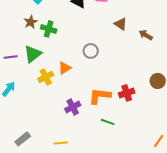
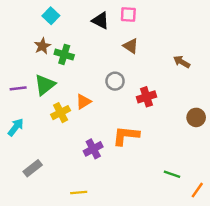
brown triangle: (121, 24) -> (131, 46), moved
red cross: (127, 93) -> (146, 97), moved
green line: (108, 122) -> (172, 174), moved
gray rectangle: (23, 139) -> (33, 168), moved

